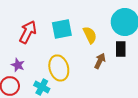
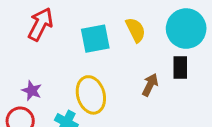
red arrow: (28, 32) -> (40, 24), moved
yellow semicircle: (90, 35) -> (136, 30), moved

